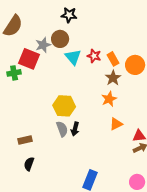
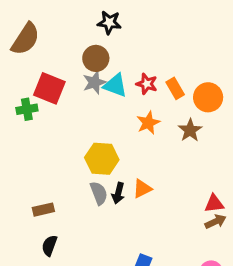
gray star: (43, 45) -> (94, 82), moved
cyan triangle: (73, 57) -> (115, 85), turned -30
brown star: (113, 78) -> (190, 130), moved
orange star: (109, 99) -> (148, 123), moved
orange triangle: (116, 124) -> (142, 189), moved

